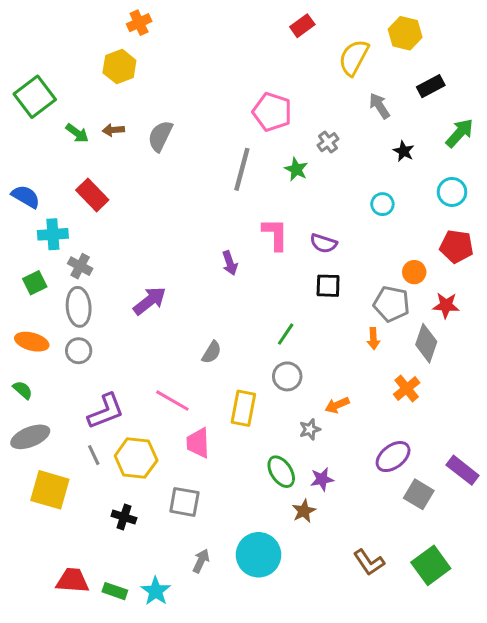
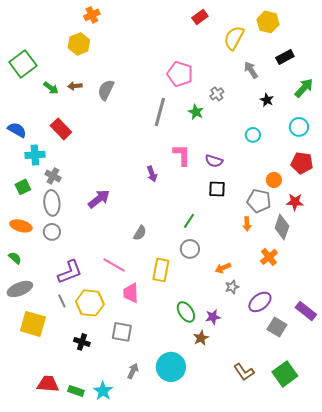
gray star: (310, 429) -> (232, 287), moved

